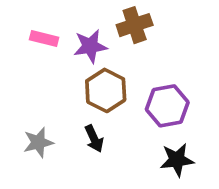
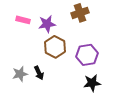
brown cross: (135, 25) -> (80, 13), moved
black arrow: (94, 139) -> (39, 73), moved

